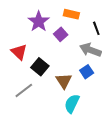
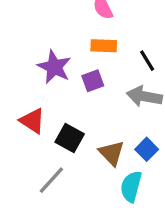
purple square: (61, 34) -> (93, 81), turned 32
blue square: (87, 72) -> (147, 149), moved

